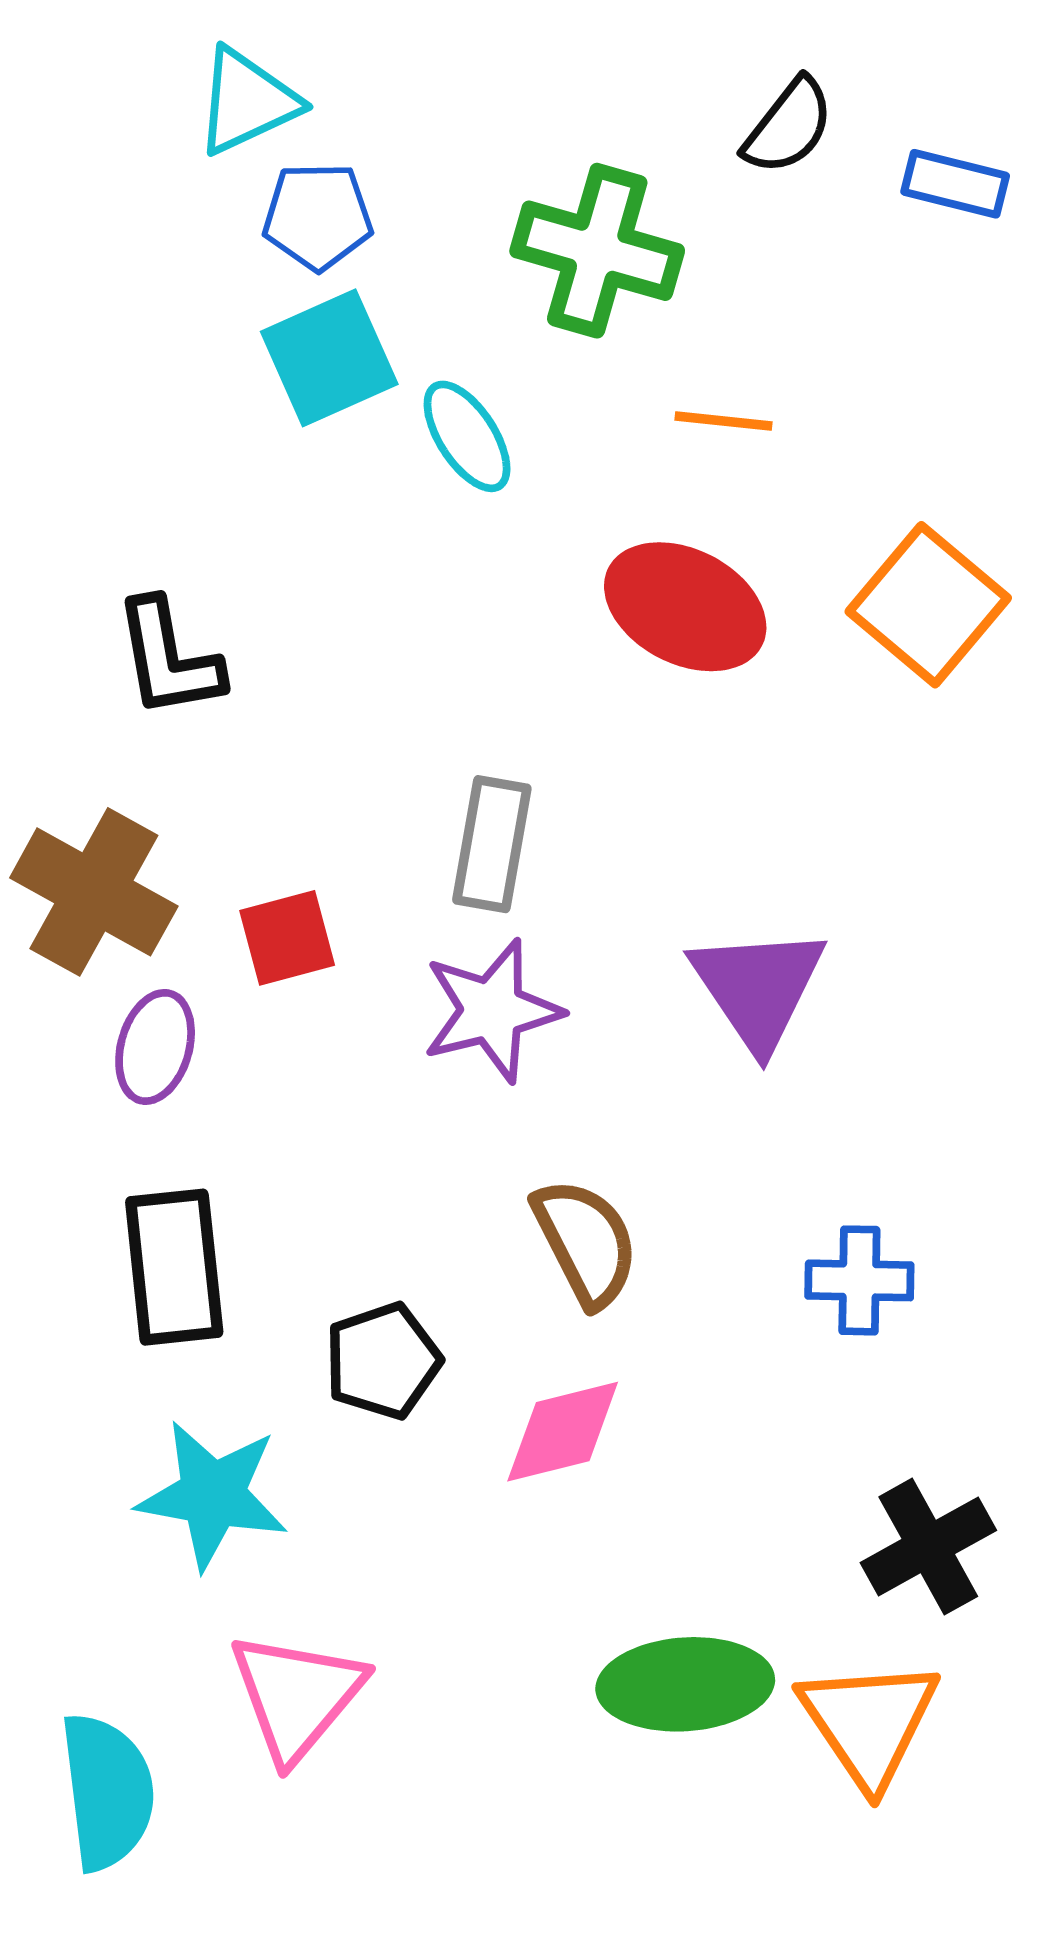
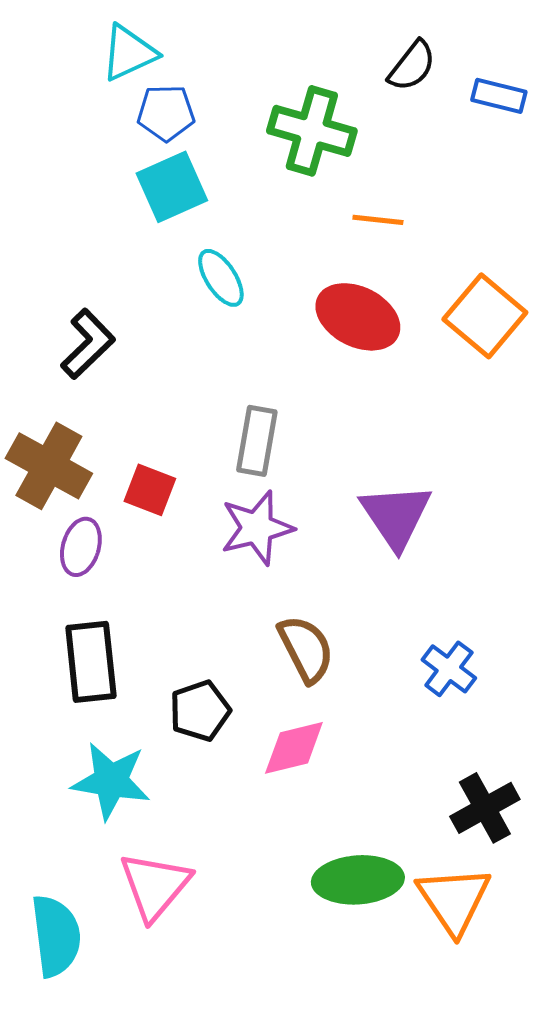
cyan ellipse: (467, 436) -> (221, 278), moved
black L-shape: (168, 658) -> (88, 344), turned -124
red square: (287, 938) -> (150, 490), turned 36
blue cross: (859, 1280) -> (449, 669), turned 36

